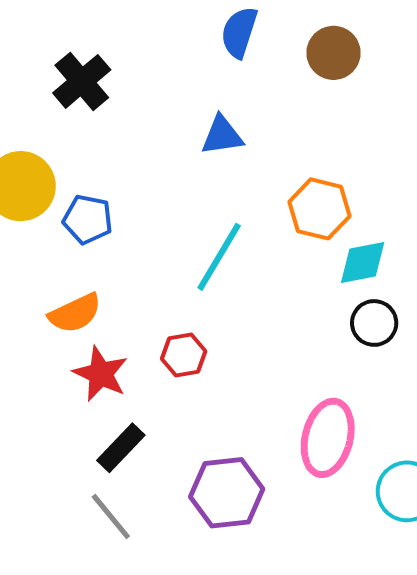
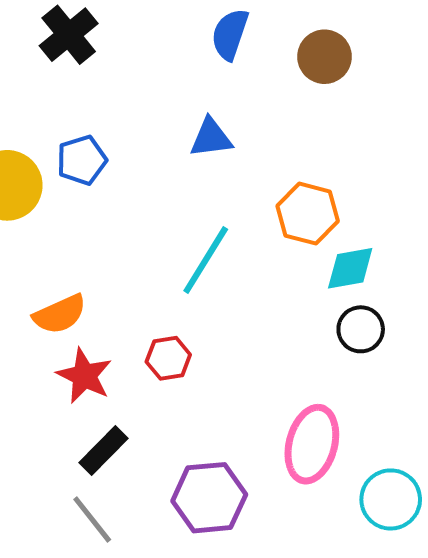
black cross: (82, 81) -> (69, 35), moved
blue pentagon: (88, 219) -> (82, 160), moved, turned -30

